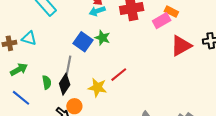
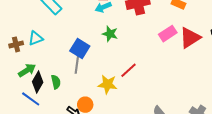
pink rectangle: (162, 21) -> (168, 34), moved
cyan triangle: (29, 38) -> (36, 38), turned -35
blue square: (83, 42) -> (80, 49), moved
black diamond: (65, 84) -> (38, 82), moved

